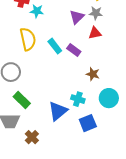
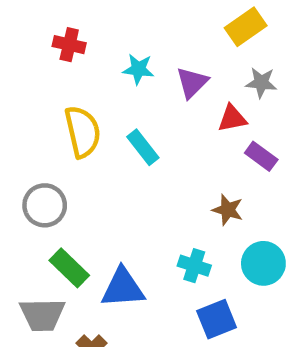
cyan star: (37, 11) -> (138, 69), moved
gray star: (96, 13) -> (261, 83), moved
purple rectangle: (74, 50) -> (261, 156), moved
blue triangle: (58, 111) -> (123, 288), moved, turned 35

